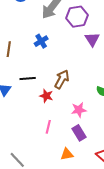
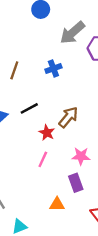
black line: (28, 79) -> (29, 108), turned -35
pink line: (48, 127) -> (43, 159), moved

